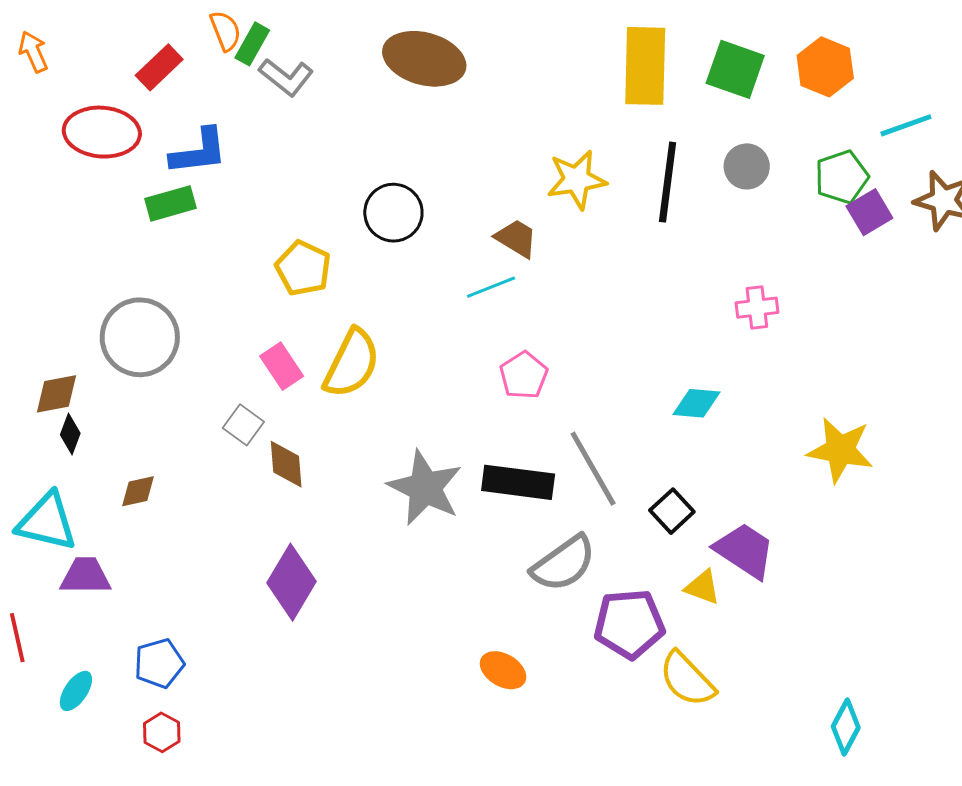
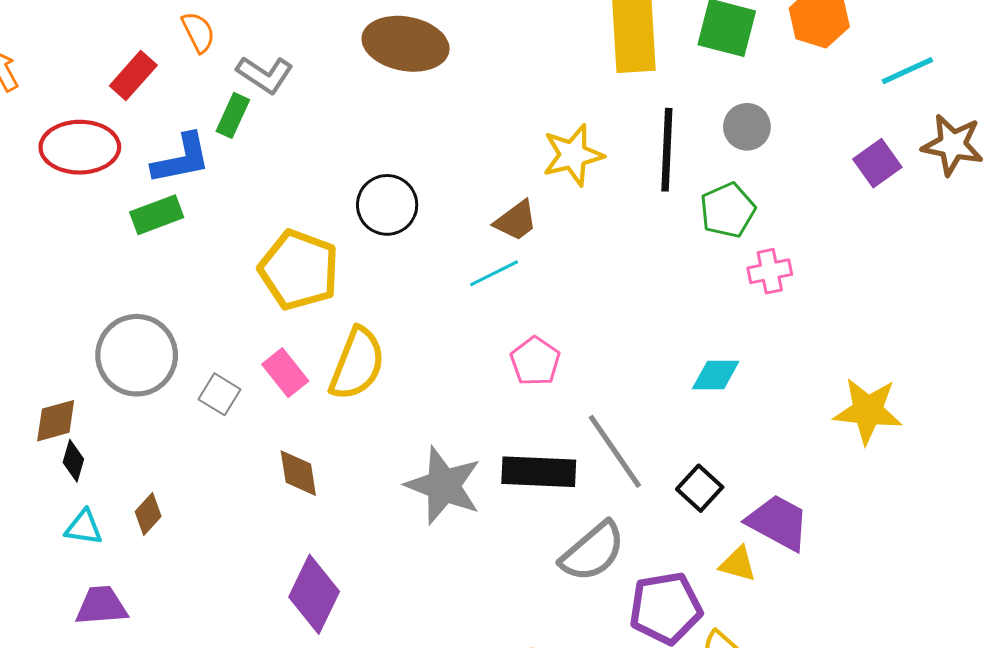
green rectangle: (252, 44) -> (233, 115), moved
green pentagon: (842, 177) -> (728, 210), moved
brown trapezoid: (516, 238) -> (516, 221), turned 117
yellow pentagon: (303, 268) -> (299, 270), size x1.4
gray square: (243, 425) -> (220, 394), moved
brown diamond: (138, 491) -> (148, 514), turned -30
cyan triangle: (47, 522) -> (84, 527), moved, size x0.6

